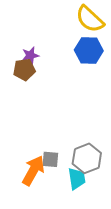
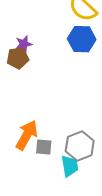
orange arrow: (33, 171) -> (27, 135), moved

